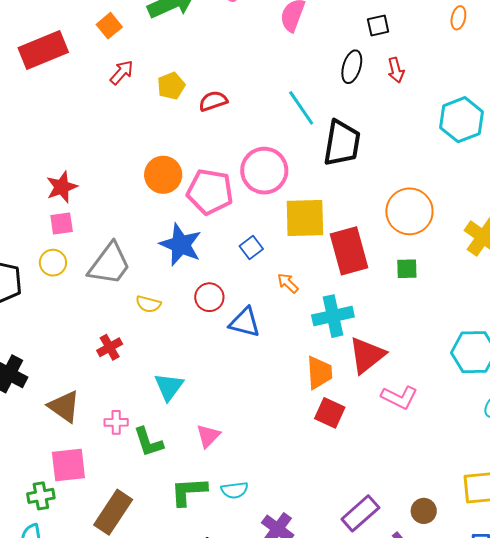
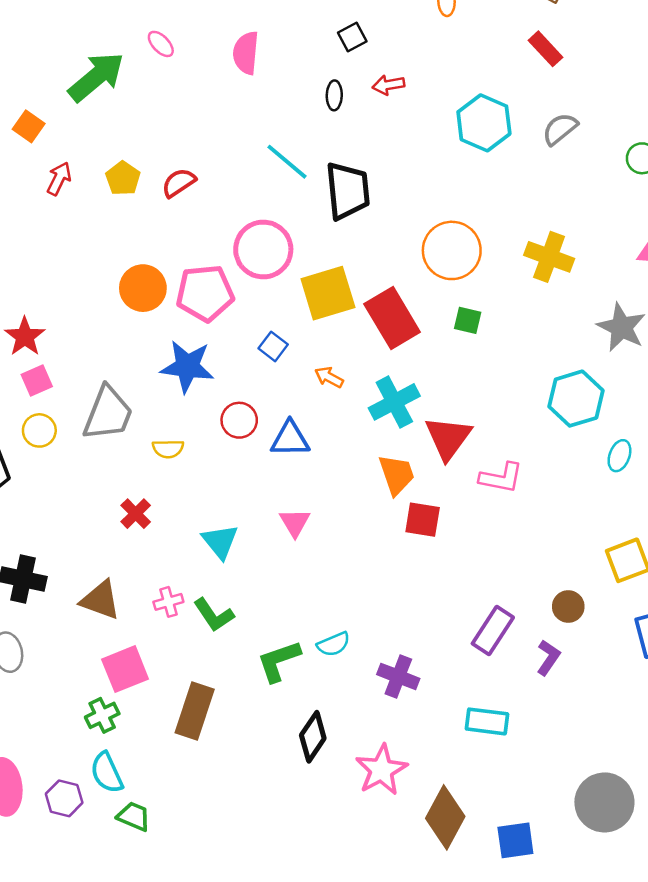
black ellipse: (352, 67) -> (334, 95), size x0.7
red arrow: (396, 70) -> (388, 85), turned 110
green square: (407, 269) -> (468, 320), turned 30
pink triangle: (208, 436) -> (295, 523), moved

